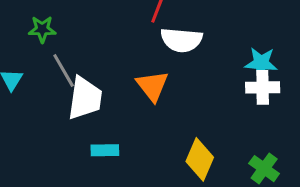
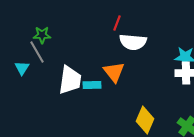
gray line: (64, 71) -> (37, 52), moved
cyan rectangle: (105, 150) -> (92, 85), moved

